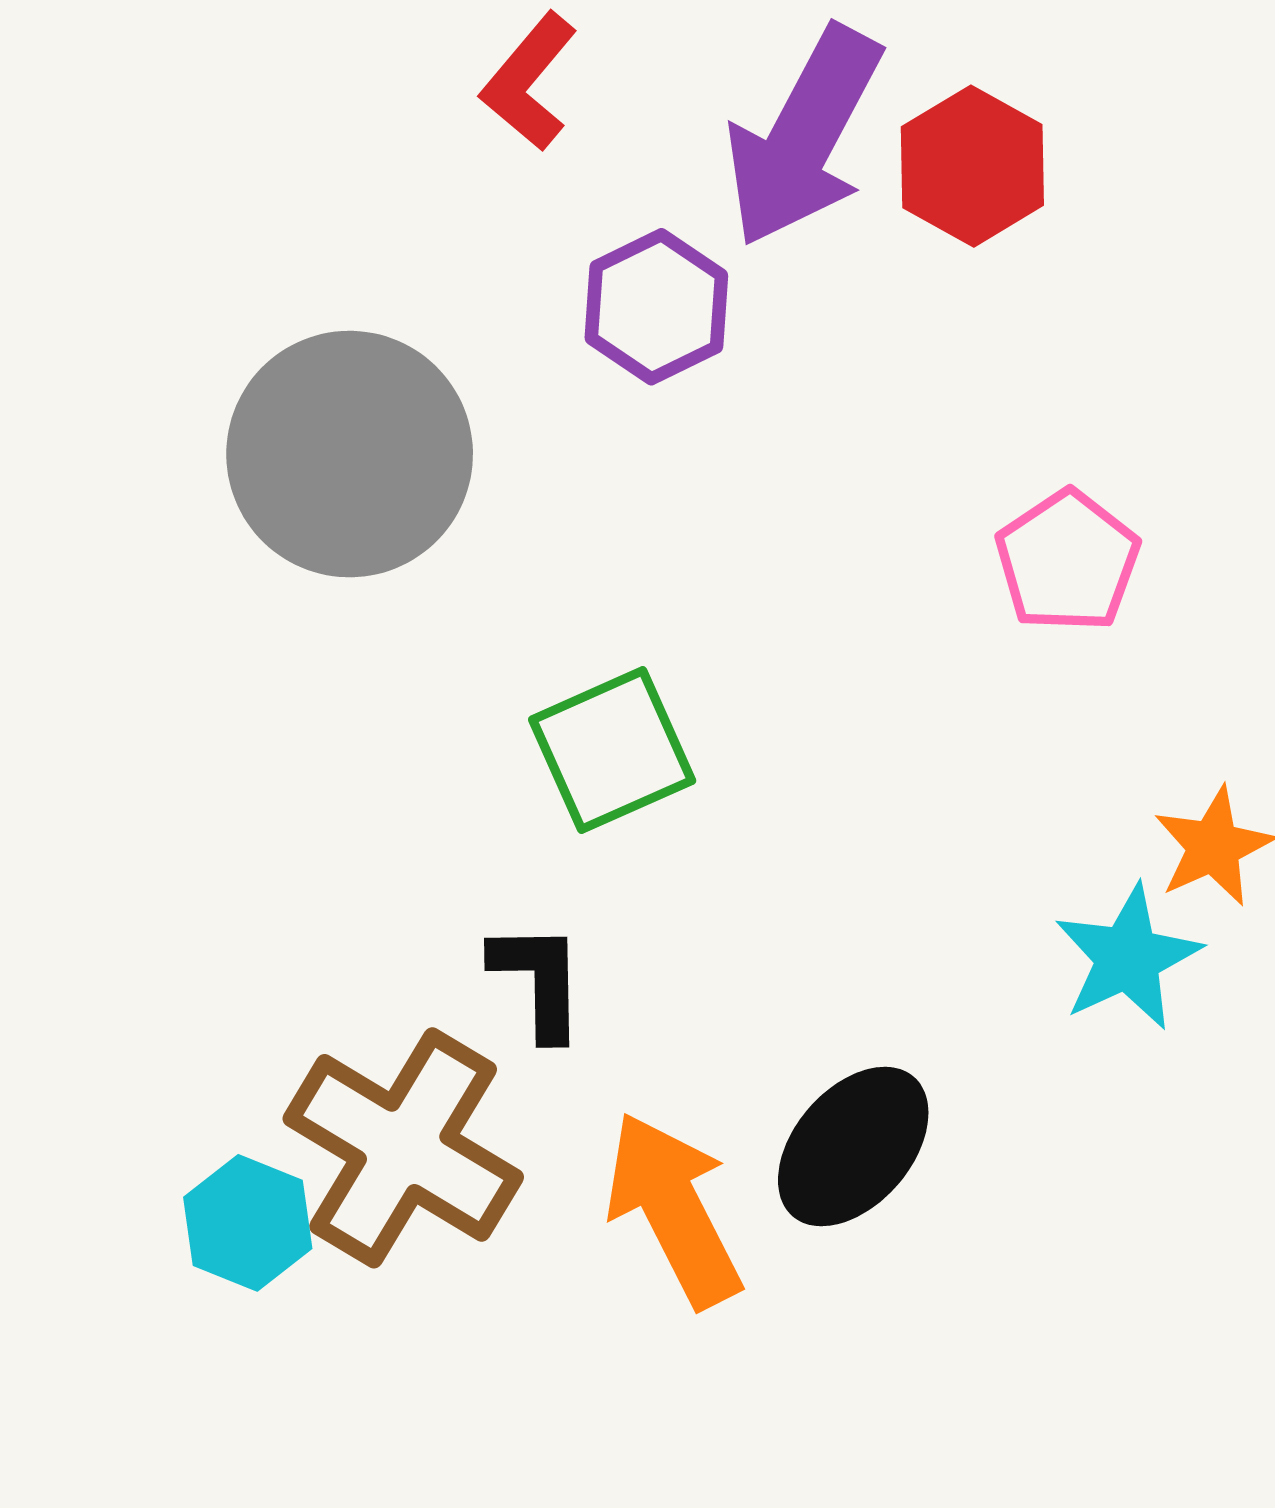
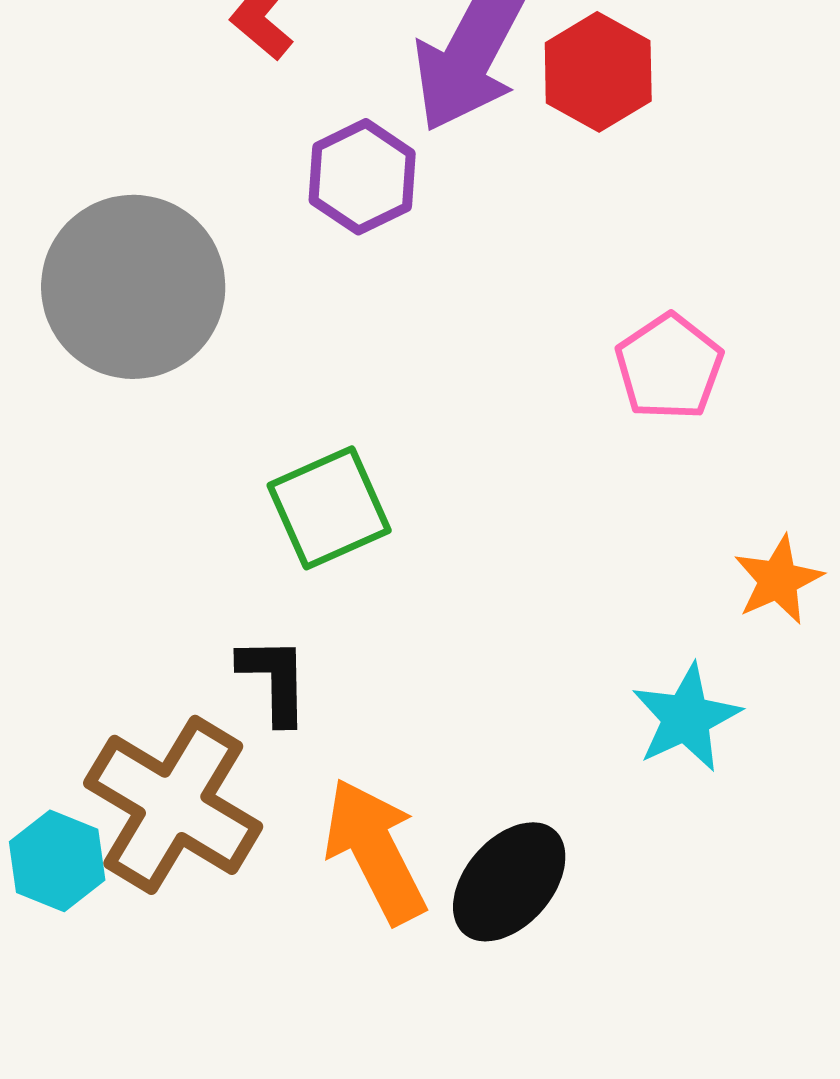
cyan star: (1128, 958) -> (686, 718), moved
black ellipse: (853, 1147) -> (509, 882), moved

